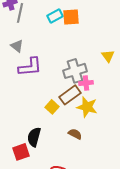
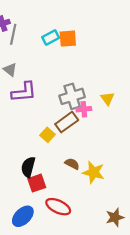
yellow triangle: (108, 56) -> (107, 98), moved
yellow star: (87, 107) -> (93, 172), moved
red square: (21, 152) -> (37, 183), moved

